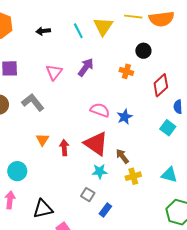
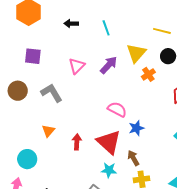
yellow line: (133, 17) -> (162, 31), moved
yellow triangle: (103, 26) -> (136, 53), moved
orange cross: (126, 71) -> (148, 74), turned 32
blue star: (125, 117) -> (136, 128), moved
orange triangle: (42, 140) -> (48, 131), moved

